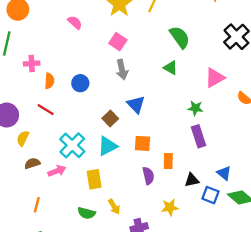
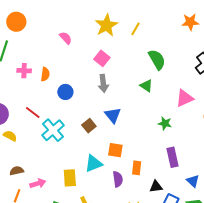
orange semicircle: (49, 81) -> (45, 74), moved
purple rectangle: (198, 136) -> (172, 157), moved
yellow semicircle: (23, 138) -> (10, 136), turned 88
cyan cross: (72, 145) -> (53, 130), moved
cyan triangle: (108, 146) -> (94, 164), moved
brown semicircle: (32, 163) -> (17, 171), moved
pink arrow: (57, 171) -> (38, 183), moved
blue triangle: (224, 173) -> (193, 181), moved

